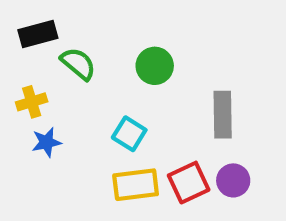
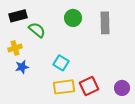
green circle: (155, 66) -> (73, 18), moved
gray rectangle: (223, 115) -> (105, 23), moved
purple circle: (233, 180) -> (122, 88), moved

